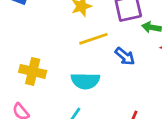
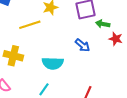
yellow line: (93, 39) -> (30, 25), moved

